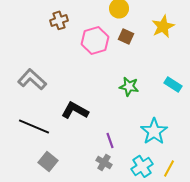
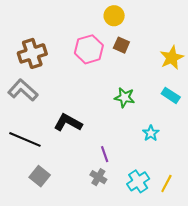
brown cross: (59, 20) -> (32, 53), moved, size x1.5
yellow star: (163, 26) -> (172, 58), moved
cyan star: (154, 131) -> (151, 133), moved, size x0.6

